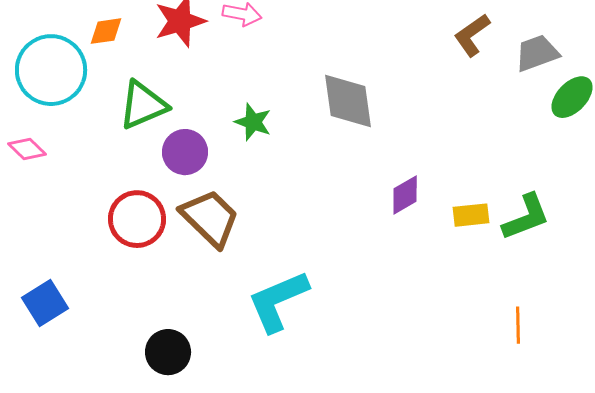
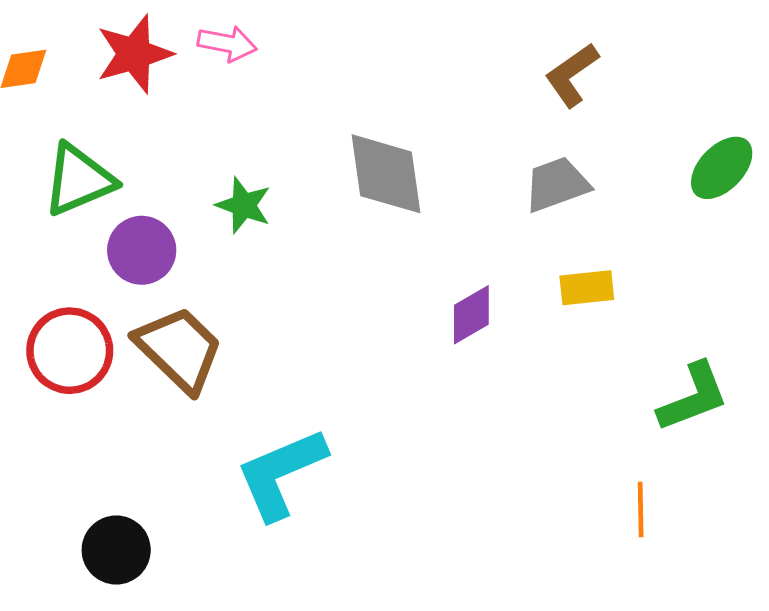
gray trapezoid: (537, 53) -> (557, 184), moved
yellow rectangle: (471, 215) -> (587, 288), moved
green L-shape: (526, 217) -> (693, 397), moved

